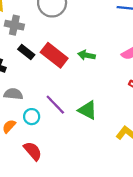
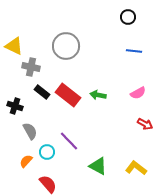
gray semicircle: (13, 94) -> (30, 131), turned 54
green triangle: (88, 110) -> (98, 166), moved

